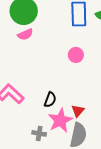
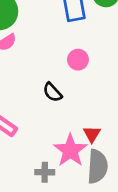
black semicircle: (50, 100) -> (52, 92), moved, turned 126

